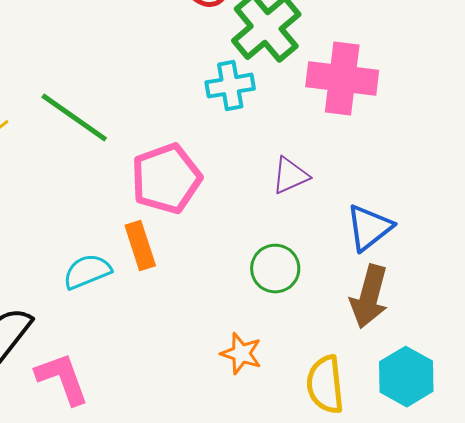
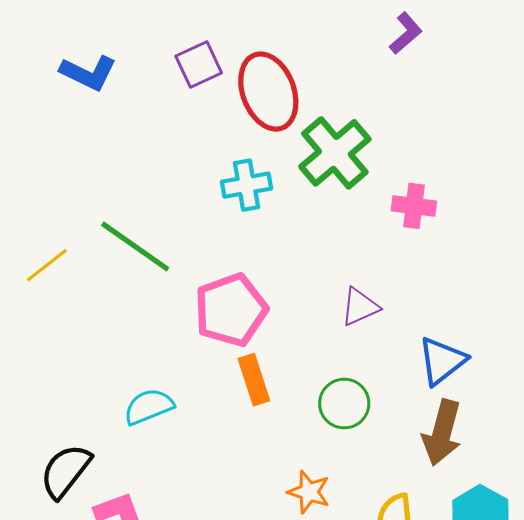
pink cross: (342, 79) -> (414, 206), size x0.6
cyan cross: (230, 86) -> (246, 185), moved
orange rectangle: (140, 246) -> (254, 380), moved

